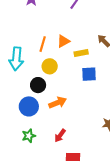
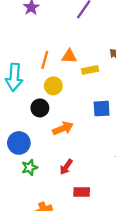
orange triangle: (63, 41) -> (69, 56), turned 32
blue square: (89, 74) -> (102, 109), moved
blue circle: (29, 106) -> (19, 143), moved

